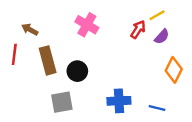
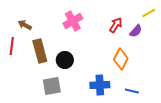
yellow line: (157, 15) -> (149, 13), moved
pink cross: (87, 25) -> (73, 21), turned 30
orange diamond: (174, 70) -> (121, 59), moved

